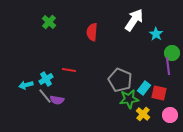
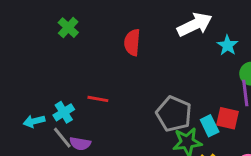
white arrow: (134, 20) -> (195, 25), turned 30
cyan rectangle: (144, 88) -> (210, 126), turned -64
red square: (159, 93) -> (227, 118), moved

